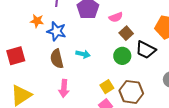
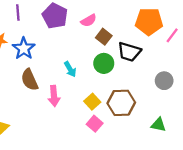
blue star: (56, 31) -> (24, 48), turned 30
cyan arrow: (83, 54) -> (70, 69), moved, turned 56
pink arrow: (64, 88) -> (54, 96), moved

